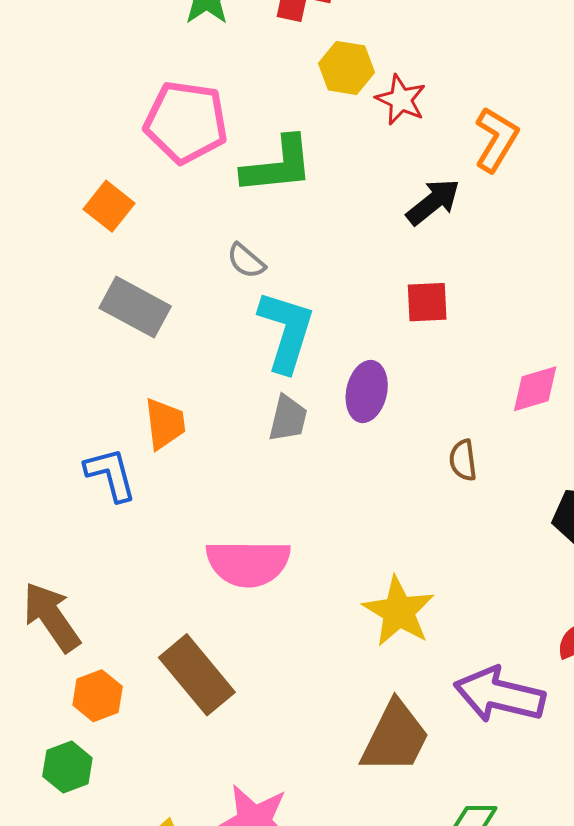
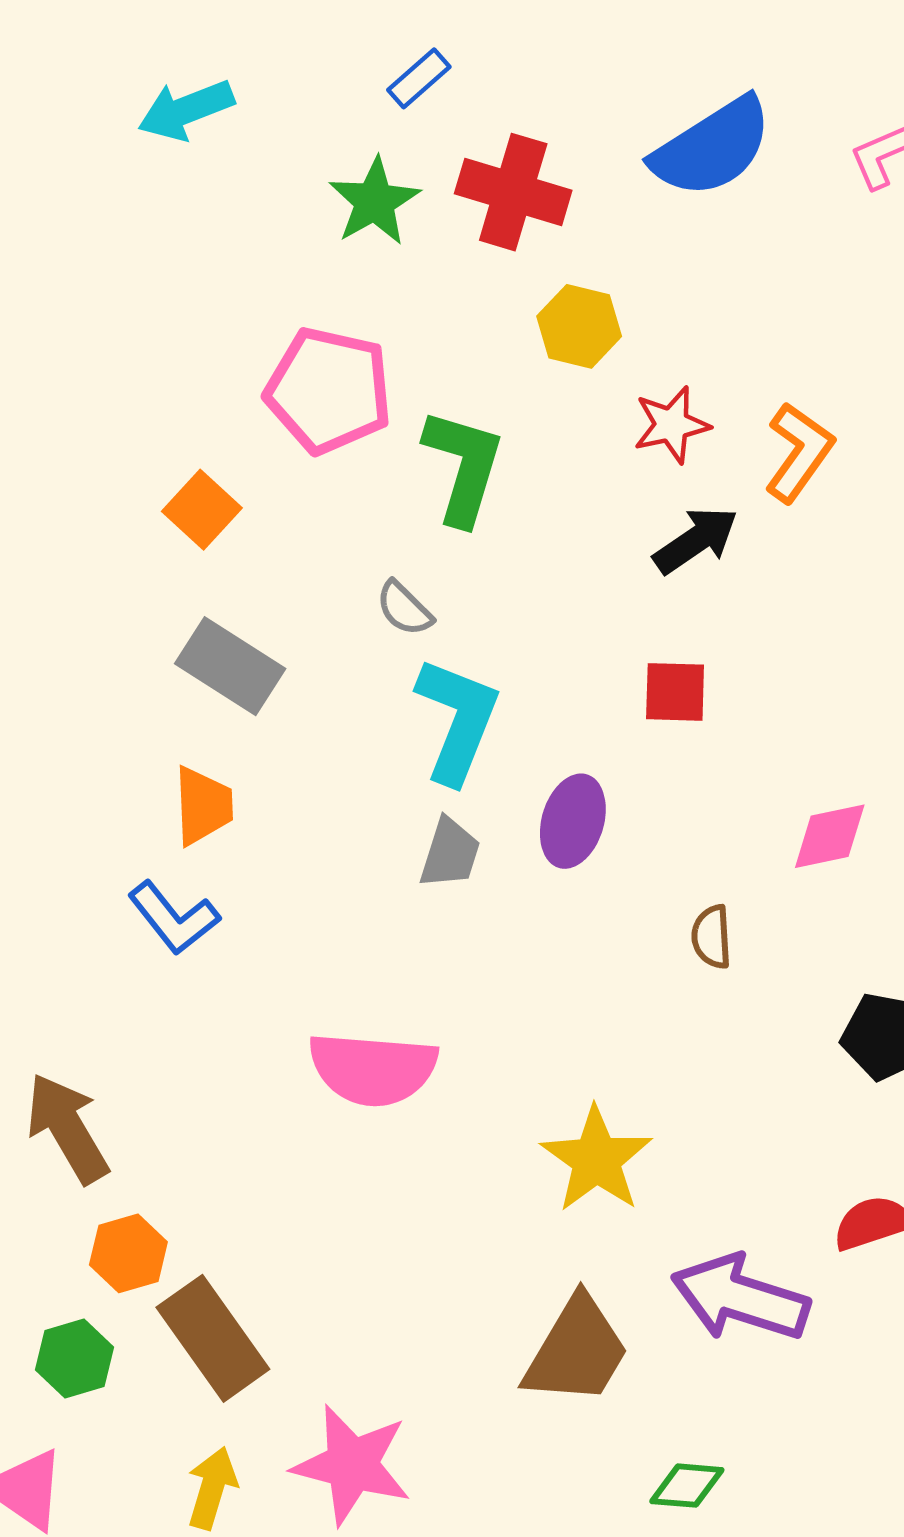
red star: (401, 100) -> (672, 425), moved, turned 30
green L-shape: (278, 165) -> (463, 467), turned -72
orange trapezoid: (165, 424) -> (203, 806), moved
blue L-shape: (111, 474) -> (174, 918), turned 152
brown rectangle: (197, 675) -> (213, 1338), moved

